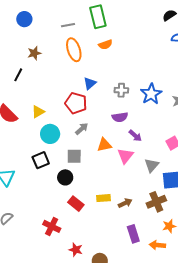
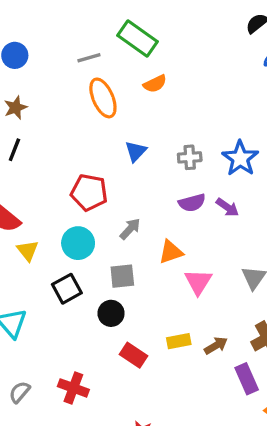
green rectangle: (98, 17) -> (137, 39), turned -35
brown star: (34, 53) -> (16, 108), moved
red pentagon: (76, 103) -> (89, 192), moved
yellow triangle: (38, 112) -> (28, 251), moved, turned -32
purple arrow: (135, 136) -> (227, 207), moved
pink triangle: (125, 156) -> (198, 282), moved
red cross: (52, 226) -> (73, 388), moved
purple rectangle: (133, 234) -> (247, 379), moved

